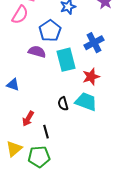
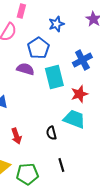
black semicircle: (63, 104) -> (51, 133), moved
red arrow: (28, 119) -> (16, 136), turned -49
black line: (46, 132) -> (61, 165), moved

